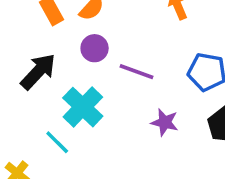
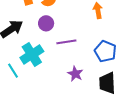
purple line: (137, 72) -> (66, 42), turned -42

